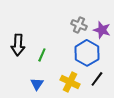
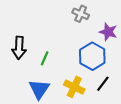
gray cross: (79, 25) -> (81, 14), moved
blue triangle: (37, 84) -> (39, 89), size x1.5

